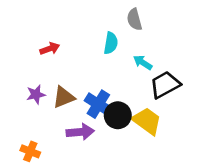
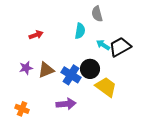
black trapezoid: (165, 85) -> (120, 47), moved
black circle: (118, 115) -> (90, 69), moved
purple arrow: (80, 132) -> (66, 104), moved

